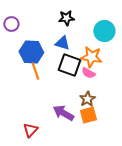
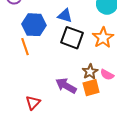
orange star: (91, 57) -> (103, 38), moved, turned 30
orange line: (35, 71) -> (25, 47), moved
pink semicircle: (88, 73) -> (107, 75), moved

